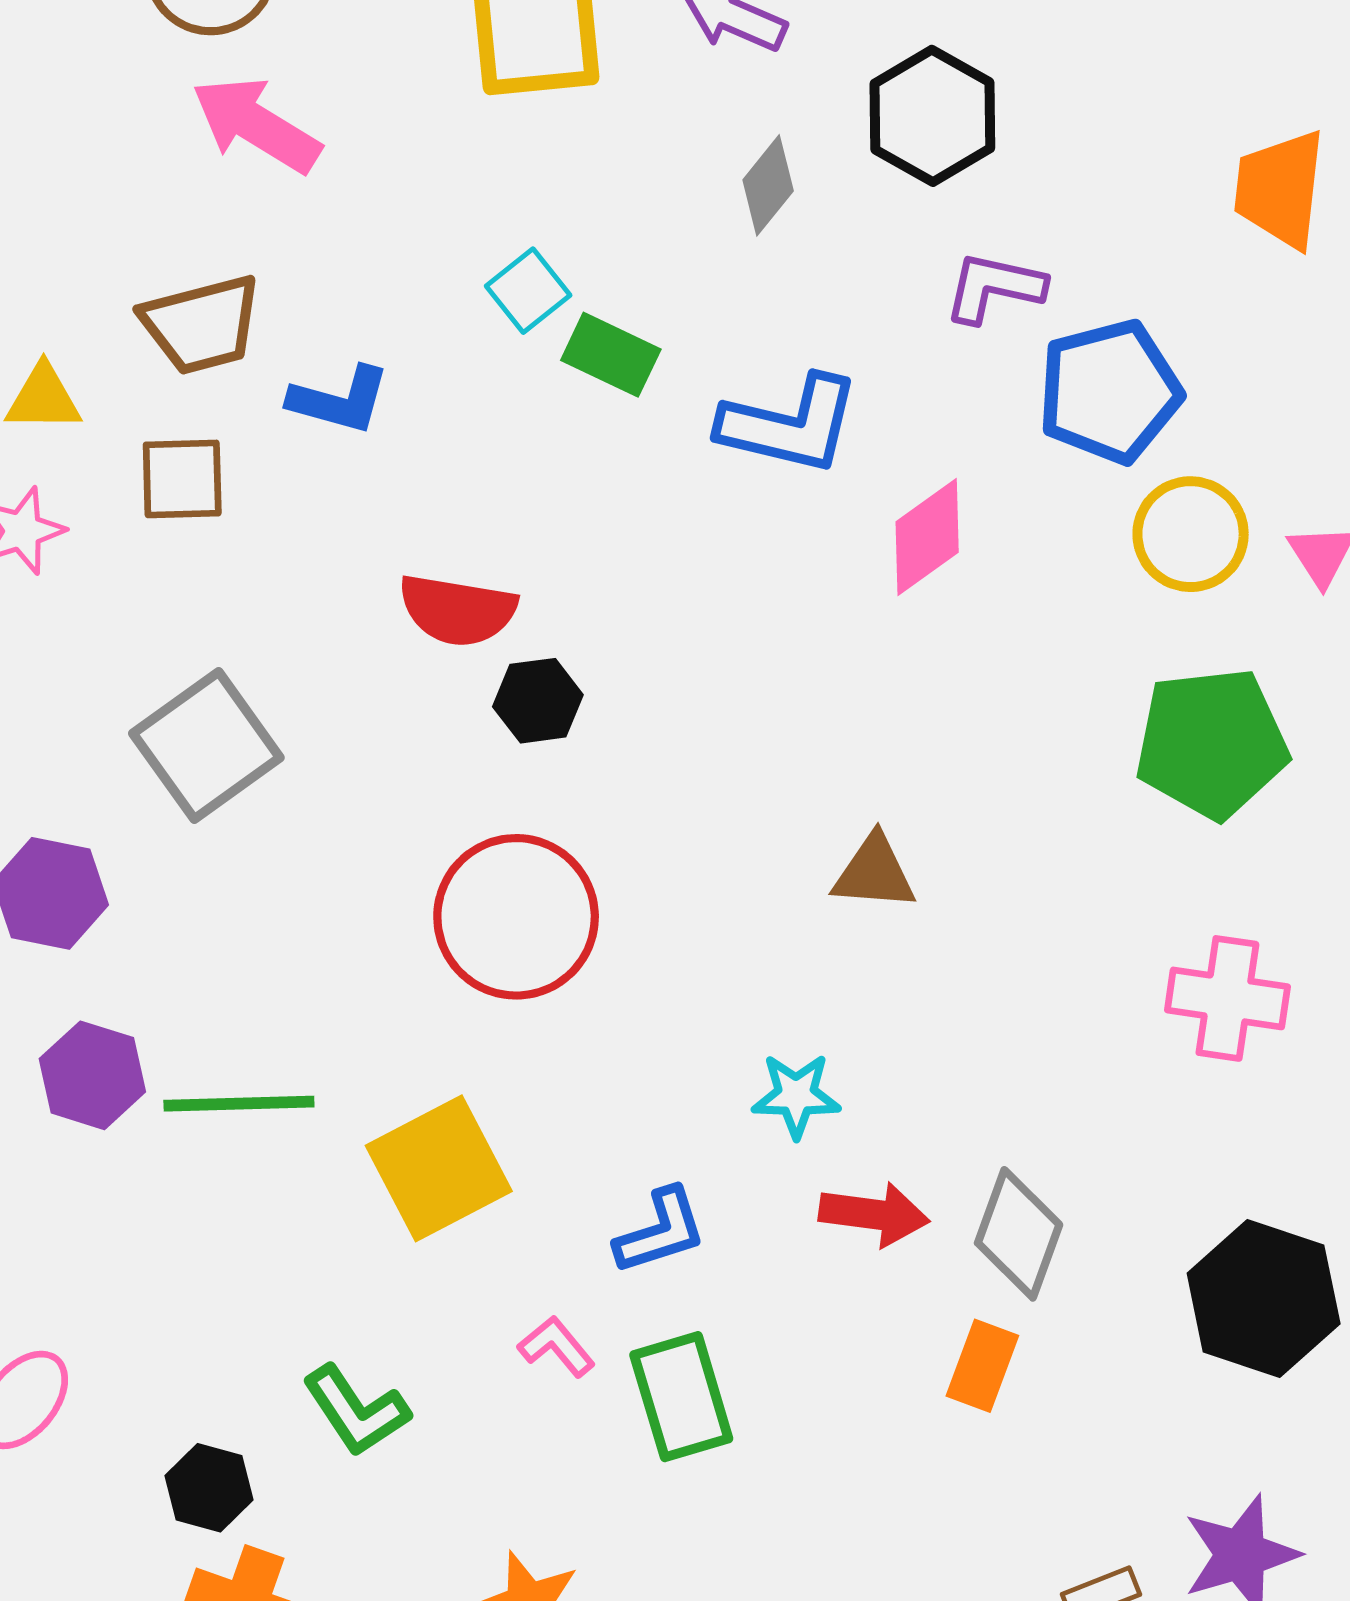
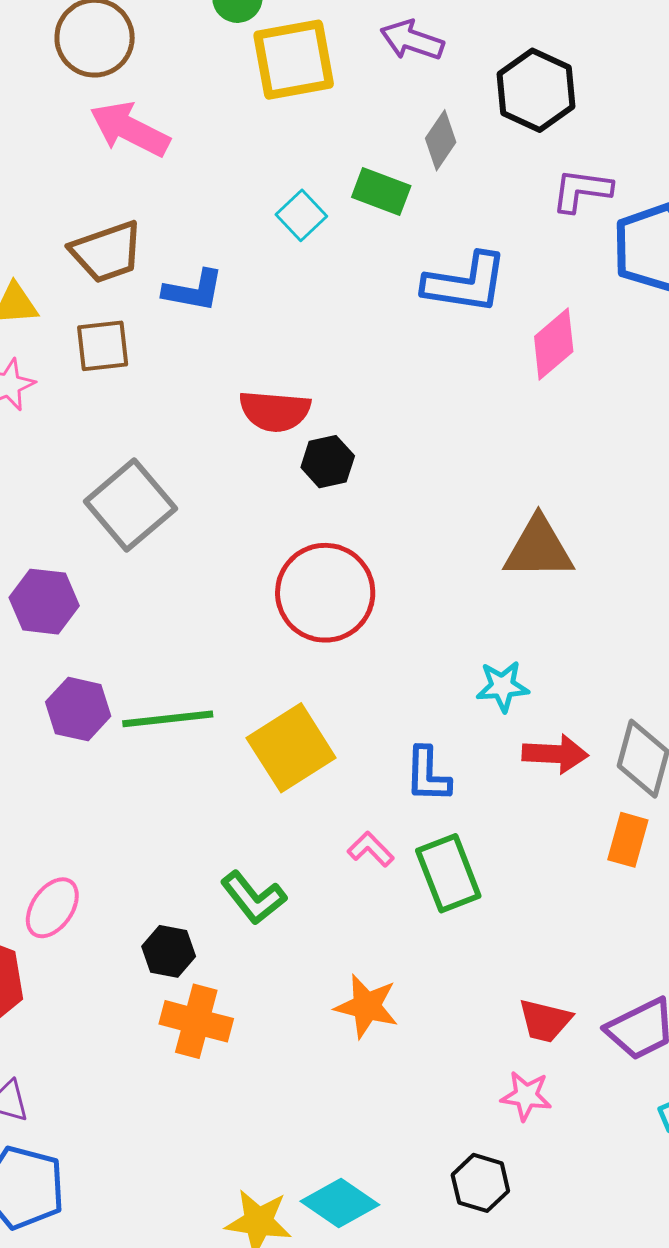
green rectangle: (611, 355) -> (381, 192), moved
brown triangle: (874, 873) -> (538, 548), size x1.4
blue L-shape: (661, 1231) -> (428, 775), turned 114

